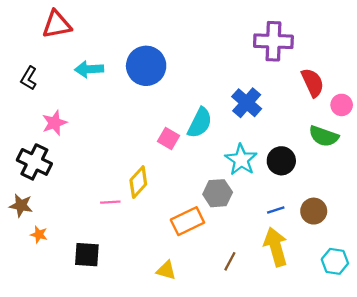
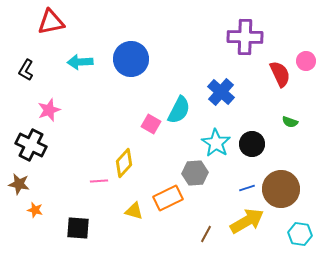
pink circle: (342, 105) -> (306, 61), moved
green semicircle: (324, 136) -> (290, 122), size x0.6
brown circle: (314, 211) -> (281, 189), size x1.6
yellow arrow: (276, 247) -> (247, 221), turned 76
yellow triangle: (166, 270) -> (134, 211), moved

